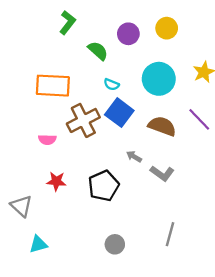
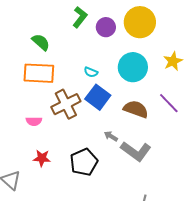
green L-shape: (68, 23) -> (80, 17), moved
yellow circle: (167, 28) -> (140, 22), size x1.6
green semicircle: (98, 51) -> (41, 42), moved
gray L-shape: (162, 173) -> (136, 151), size x1.4

